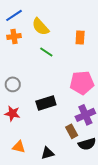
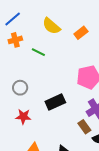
yellow semicircle: (40, 27) -> (51, 26), moved
orange rectangle: (80, 38) -> (81, 33), turned 56
green line: (46, 52) -> (38, 52), moved

